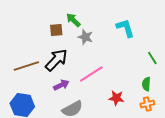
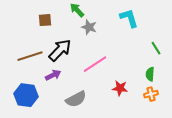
brown square: (56, 30) -> (45, 20), moved
purple arrow: (61, 85) -> (53, 75), moved

